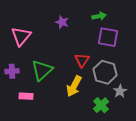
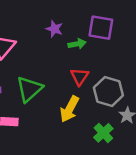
green arrow: (99, 16) -> (77, 44), moved
purple square: (108, 37) -> (101, 28), moved

